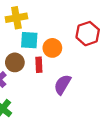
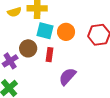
orange circle: (52, 48) -> (66, 32), moved

